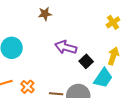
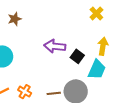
brown star: (45, 14) -> (15, 19), moved

